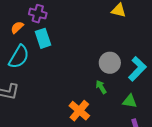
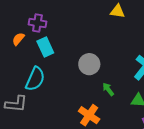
cyan semicircle: (19, 57) -> (35, 79), moved
gray circle: (110, 63) -> (89, 64), moved

